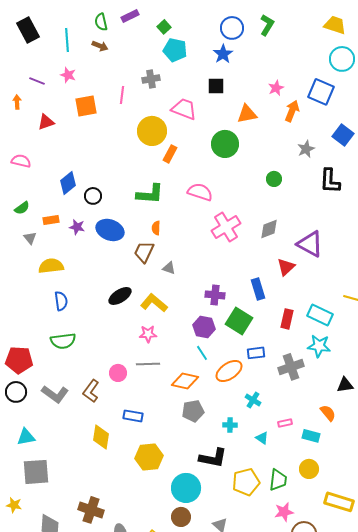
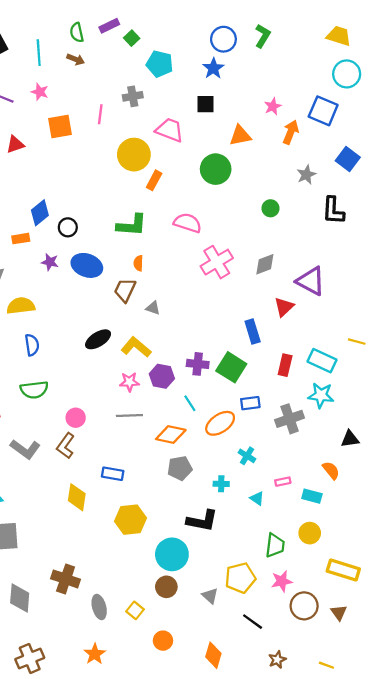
green square: (164, 27) -> (132, 38), moved
orange rectangle: (51, 220) -> (21, 239), moved
purple cross: (215, 295) -> (198, 364), moved
purple hexagon: (204, 327) -> (162, 376), moved
pink circle: (118, 373) -> (76, 418), moved
yellow pentagon: (246, 482) -> (240, 578), moved

